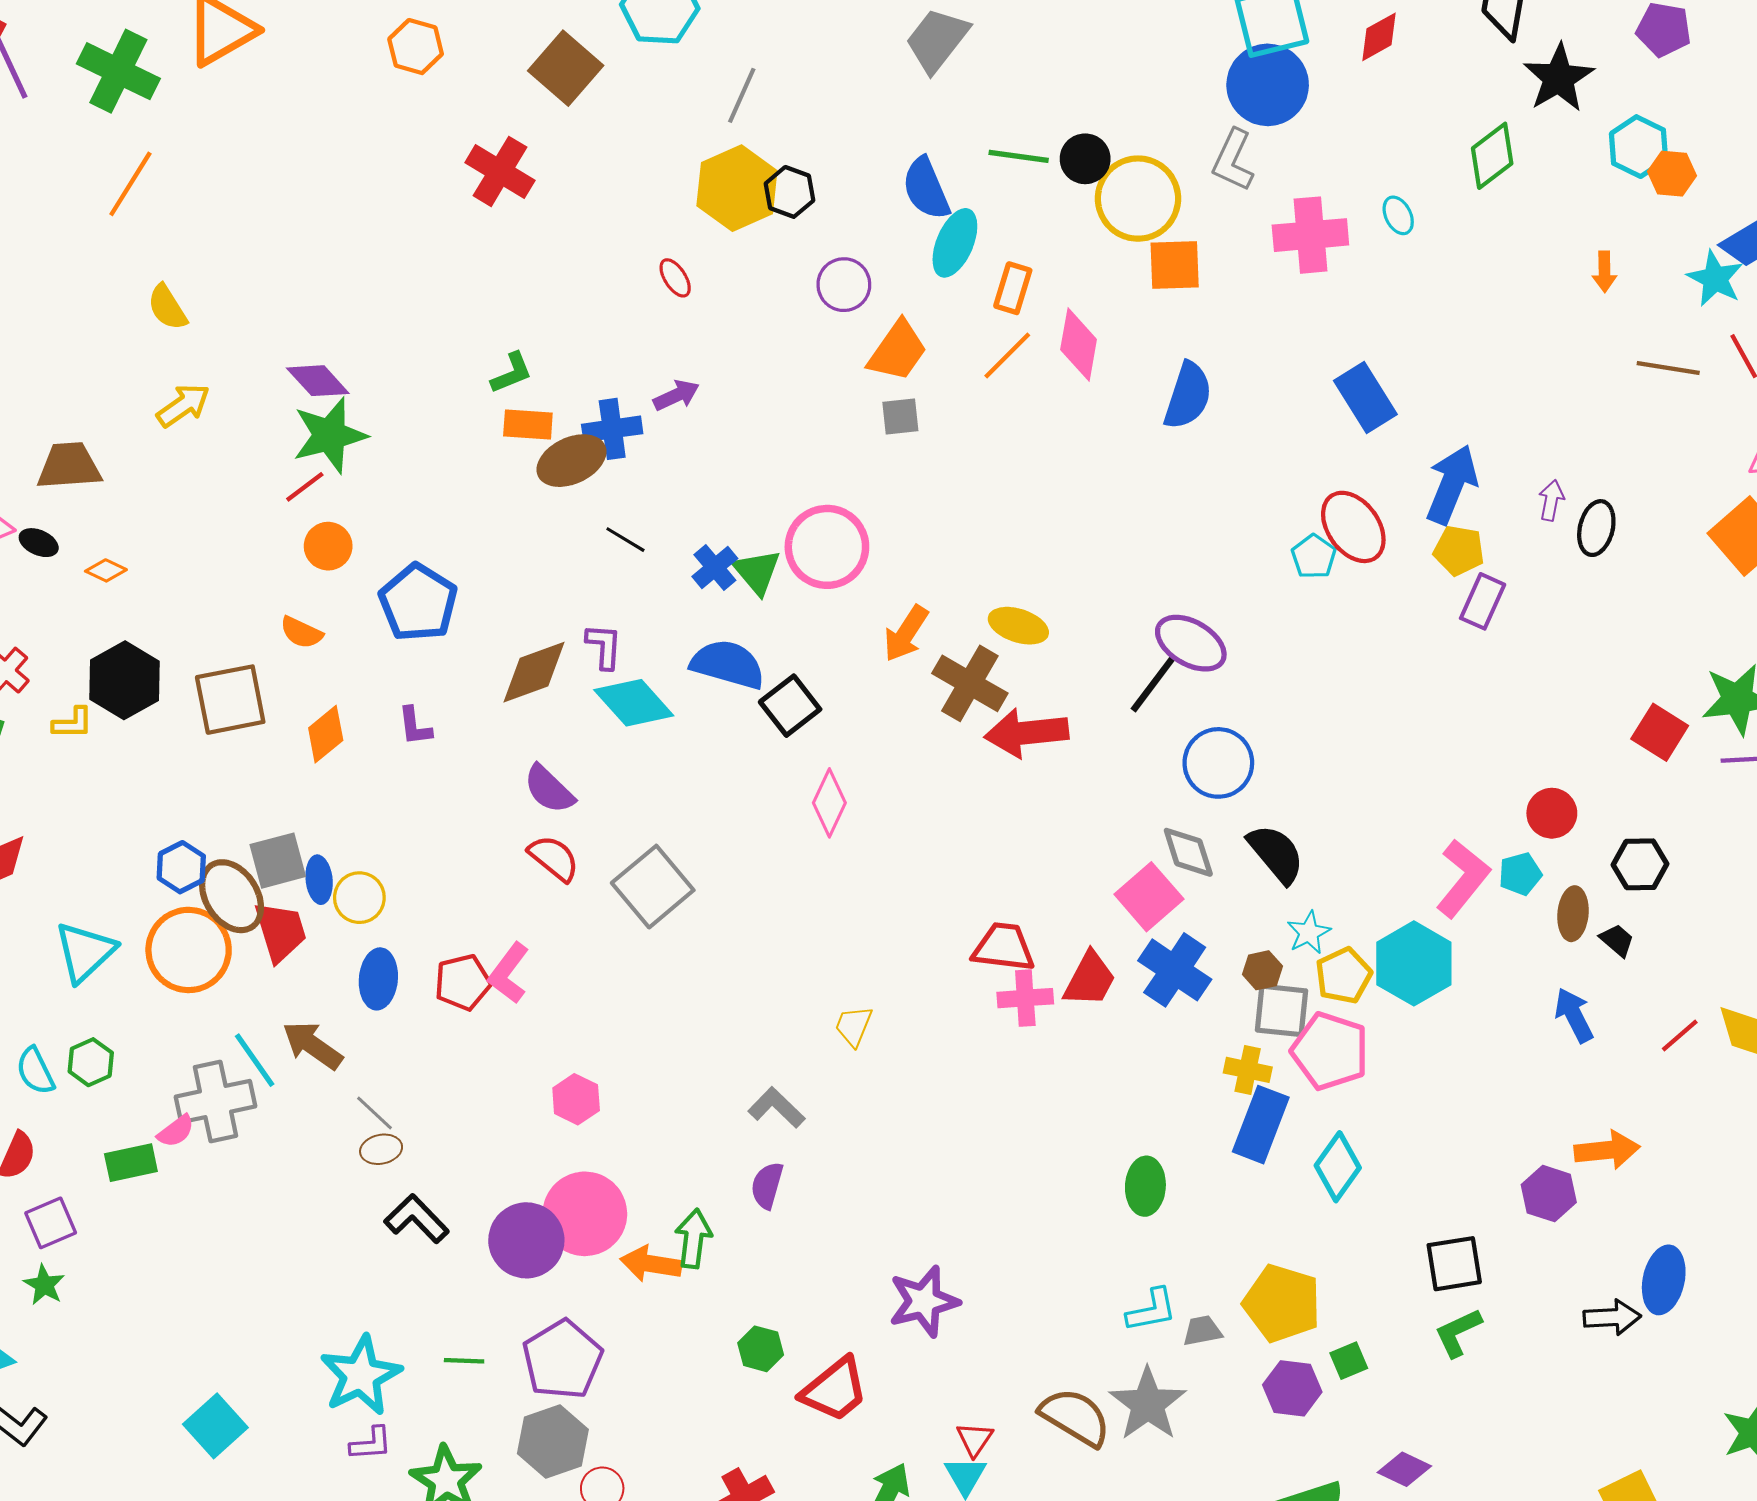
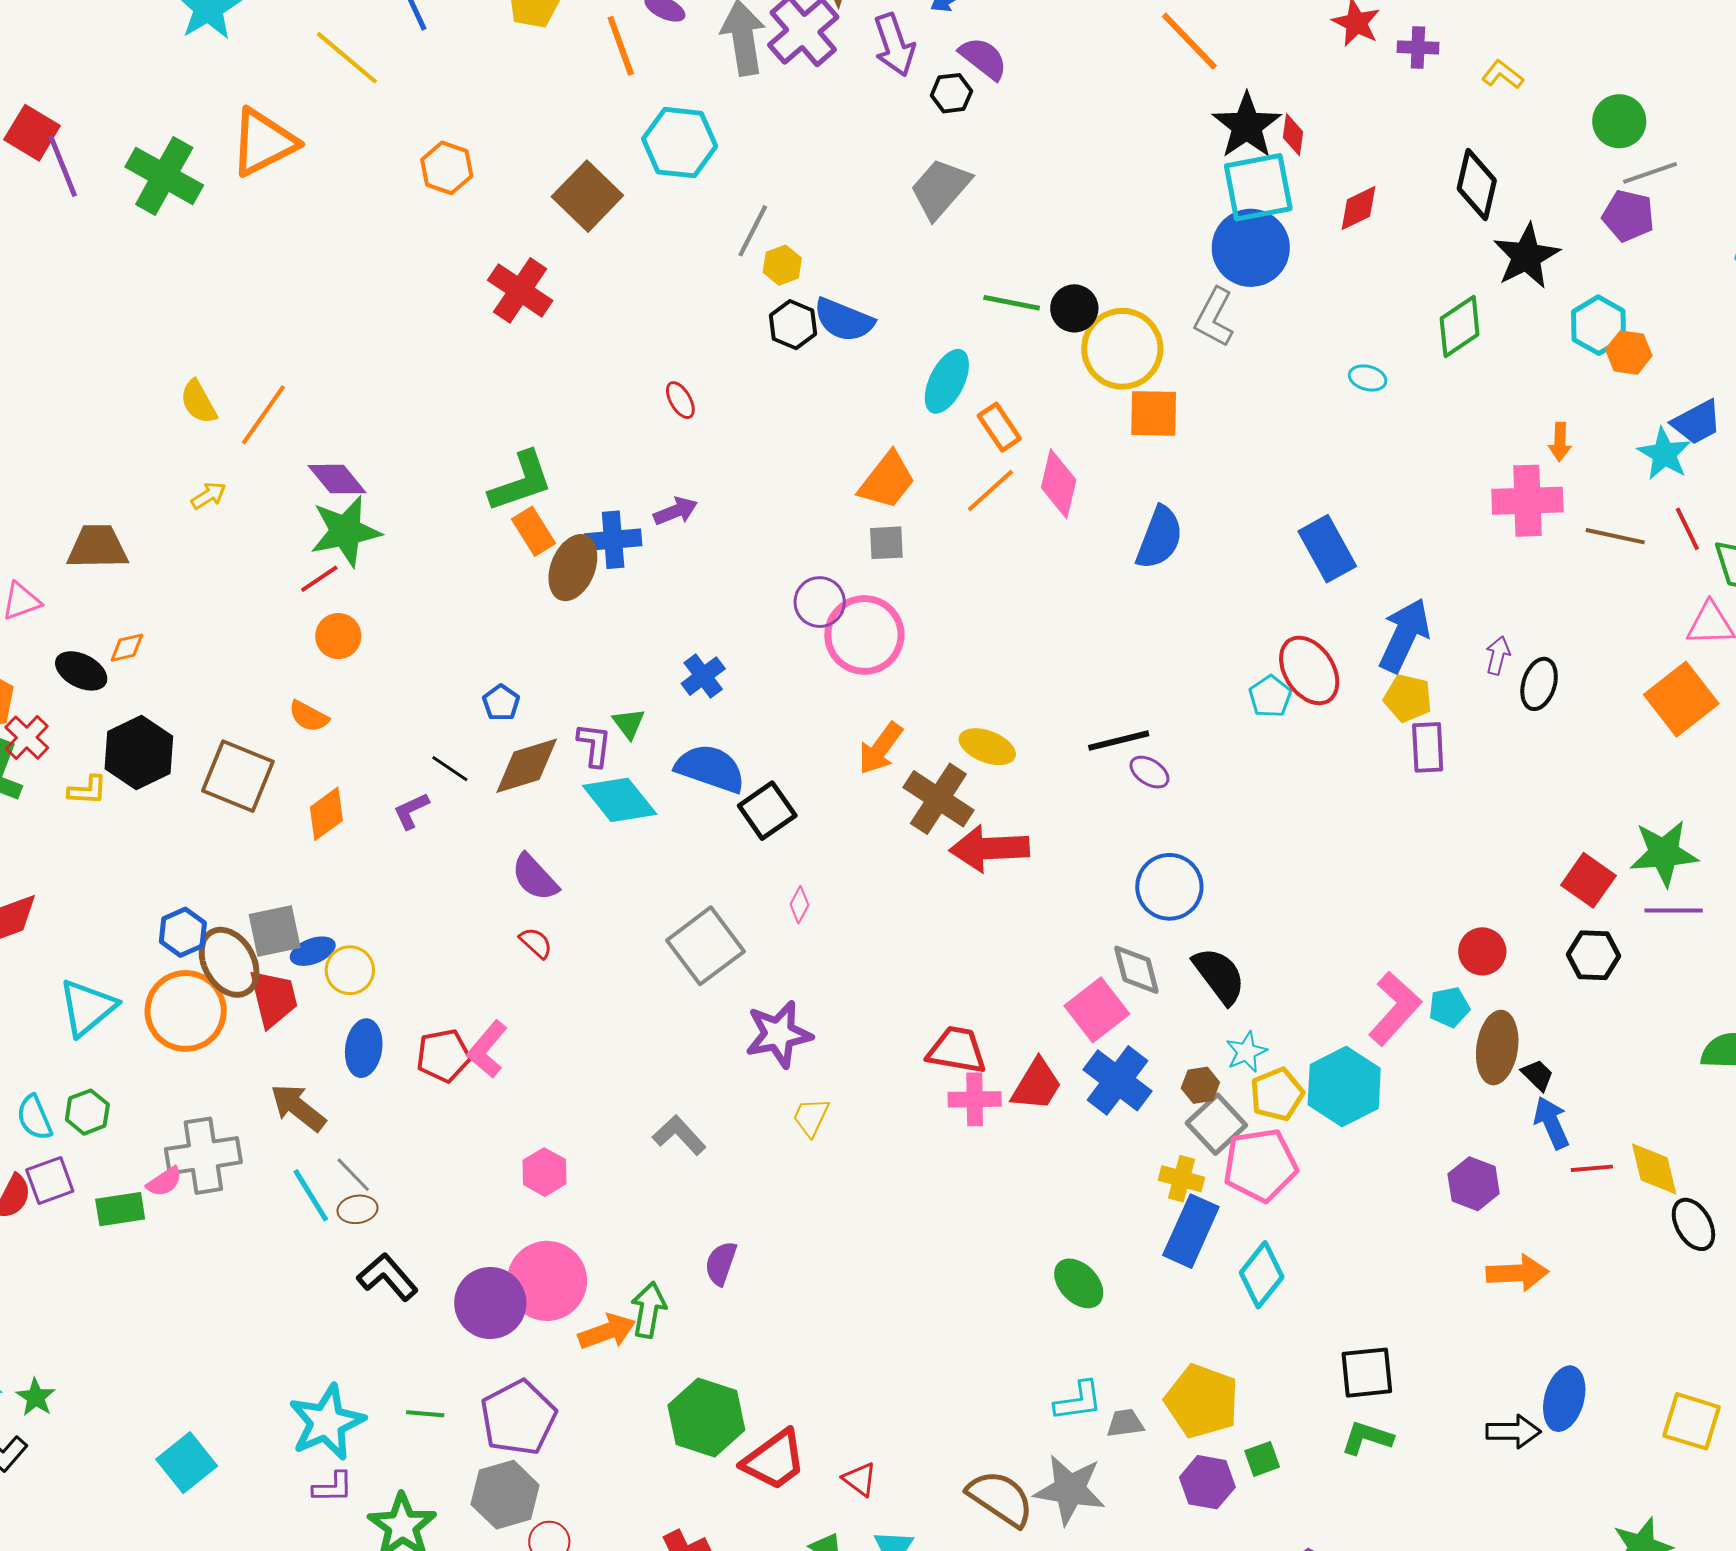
orange line: (130, 184) -> (263, 415), moved
yellow hexagon: (737, 188) -> (782, 265), moved, size x0.5
blue semicircle: (926, 189) -> (844, 320), moved, turned -48
cyan ellipse: (1398, 215) -> (1368, 378), turned -51
pink cross: (1310, 235) -> (1527, 501), moved
purple circle: (844, 285) -> (820, 602), moved
orange rectangle: (1013, 288) -> (999, 427), turned -54
green L-shape: (512, 373) -> (521, 482), size x1.6
yellow arrow: (183, 405) -> (209, 495), size x0.7
orange rectangle: (528, 424) -> (534, 531), turned 51
brown ellipse: (571, 461) -> (573, 568), turned -46
black line: (625, 540) -> (450, 769), moved
black ellipse: (39, 543) -> (81, 671), moved, size x1.4
pink circle: (827, 547) -> (864, 635), moved
orange diamond: (106, 570) -> (127, 648), turned -42
green triangle: (757, 572) -> (629, 723), moved, size x0.7
purple rectangle: (1483, 601) -> (1428, 747), turned -30
blue pentagon: (418, 603) -> (501, 703), moved, size x0.5
purple ellipse: (1191, 643) -> (1149, 772), size x0.6
black line: (1153, 684) -> (1119, 741), moved, turned 36
brown square: (230, 700) -> (238, 776), turned 30
purple L-shape: (415, 726) -> (411, 811), turned 69
pink diamond: (829, 803) -> (799, 905), size x0.6
red semicircle: (554, 858) -> (536, 943), size x0.7
black hexagon: (1640, 864) -> (1594, 955), moved
blue ellipse: (319, 880) -> (313, 951), turned 72
gray square: (653, 887) -> (705, 946), moved
brown ellipse: (1573, 914) -> (1497, 1048), size x1.4
gray square: (1281, 1010) -> (1216, 1124), turned 38
blue arrow: (1574, 1015) -> (1551, 1123), moved
red line: (1680, 1036) -> (1592, 1168), turned 33
pink pentagon: (1330, 1051) -> (1260, 1165), turned -30
cyan line: (255, 1060) -> (311, 1195), moved
gray L-shape: (776, 1108) -> (679, 1135), moved
green ellipse: (1145, 1186) -> (1079, 1283), turned -50
purple hexagon: (1549, 1194) -> (1474, 1184), moved
purple square: (51, 1223) -> (50, 1181), moved
orange arrow: (651, 1264) -> (607, 1332), turned 148
green star: (44, 1285) -> (36, 1397), moved
purple star: (924, 1301) -> (779, 1034), moved
green L-shape: (1458, 1333) -> (1367, 1438), turned 40
green hexagon: (761, 1349) -> (706, 1418), size x1.8
gray star: (1148, 1404) -> (1070, 1490), turned -30
red triangle: (975, 1439) -> (860, 1479), moved, turned -30

